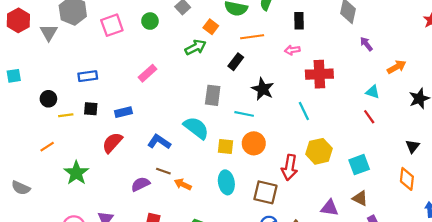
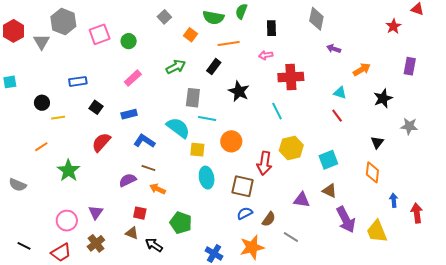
green circle: (150, 21) -> (129, 41), moved
purple arrow: (366, 44) -> (334, 49), turned -32
green arrow: (196, 47) -> (176, 67), moved
black square: (91, 109) -> (96, 107), moved, turned 32
blue rectangle: (123, 112) -> (129, 114), moved
cyan line: (244, 114) -> (207, 119), moved
yellow square: (225, 146) -> (197, 150), moved
orange arrow: (183, 184) -> (158, 189), moved

